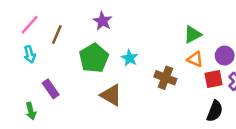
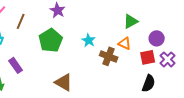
cyan star: (130, 58) -> (89, 40), moved
orange triangle: (195, 59) -> (125, 43), moved
brown triangle: (111, 95) -> (64, 82), moved

